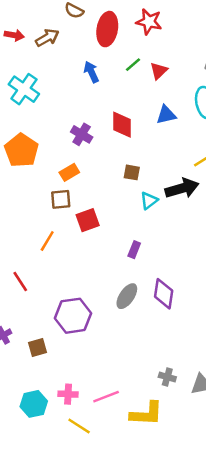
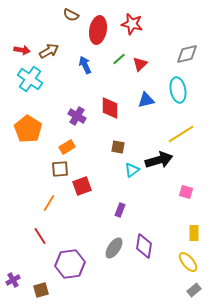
red arrow: (14, 35) -> (22, 50), moved
brown arrow: (47, 38) -> (49, 51), moved
red line: (20, 281) -> (40, 236), moved

